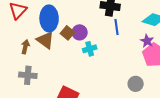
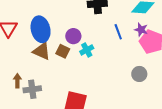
blue line: (117, 27) -> (118, 32), moved
brown square: (67, 33) -> (63, 51), moved
brown arrow: (25, 47) -> (17, 81), moved

